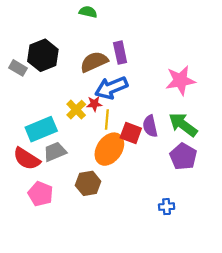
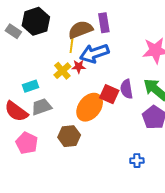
yellow line: (107, 120) -> (72, 44), moved
cyan rectangle: (41, 129) -> (31, 86), size x0.6

